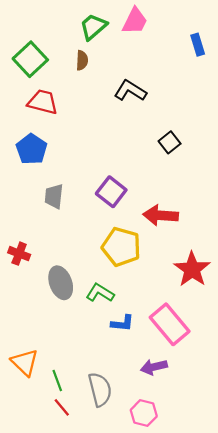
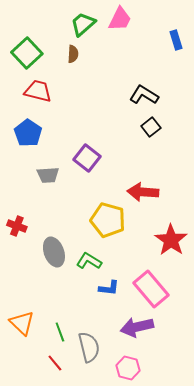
black L-shape: (130, 91) -> (144, 95), moved
purple square: (111, 192) -> (87, 158), moved
gray trapezoid: (54, 196) -> (48, 175), turned -100
purple arrow: (154, 367) -> (137, 327), size x1.4
green line: (57, 380) -> (60, 332), moved

